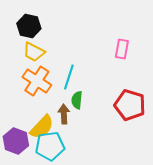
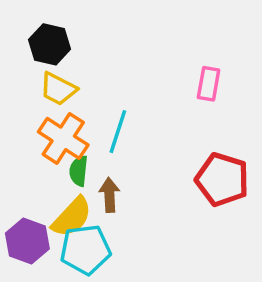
green semicircle: (77, 100) -> (79, 171), moved

